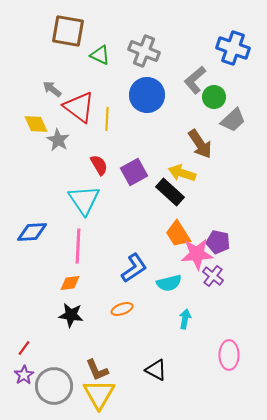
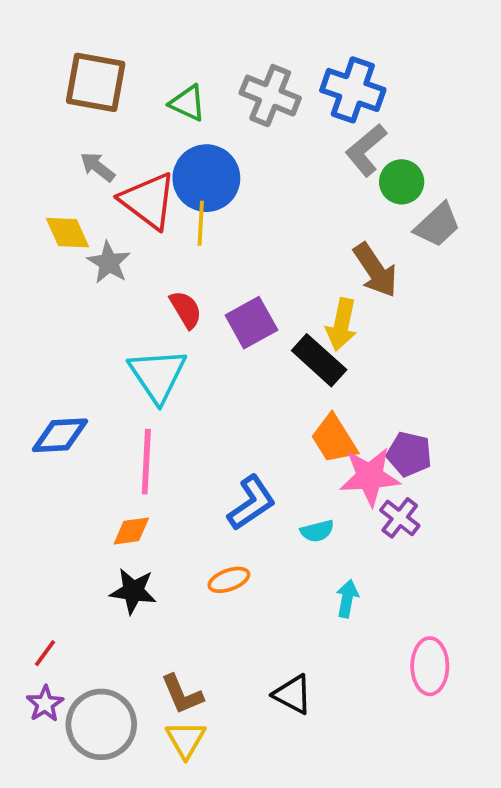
brown square: (68, 31) -> (96, 82), moved
blue cross: (233, 48) -> (353, 90), moved
blue circle: (147, 95) -> (206, 178), moved
yellow arrow: (182, 173) -> (342, 325), turned -96
cyan semicircle: (169, 283) -> (317, 531), size x0.7
yellow triangle: (99, 394) -> (186, 739), size x0.7

